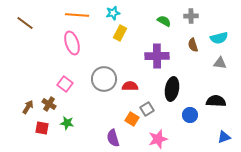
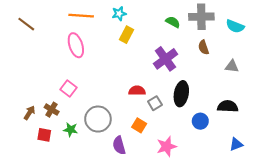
gray cross: (191, 16) -> (201, 17), size x1.6
cyan semicircle: (219, 38) -> (235, 26), moved, turned 36
purple cross: (157, 56) -> (165, 59), turned -35
gray circle: (104, 79) -> (98, 119), moved
gray square: (147, 109) -> (155, 103), moved

